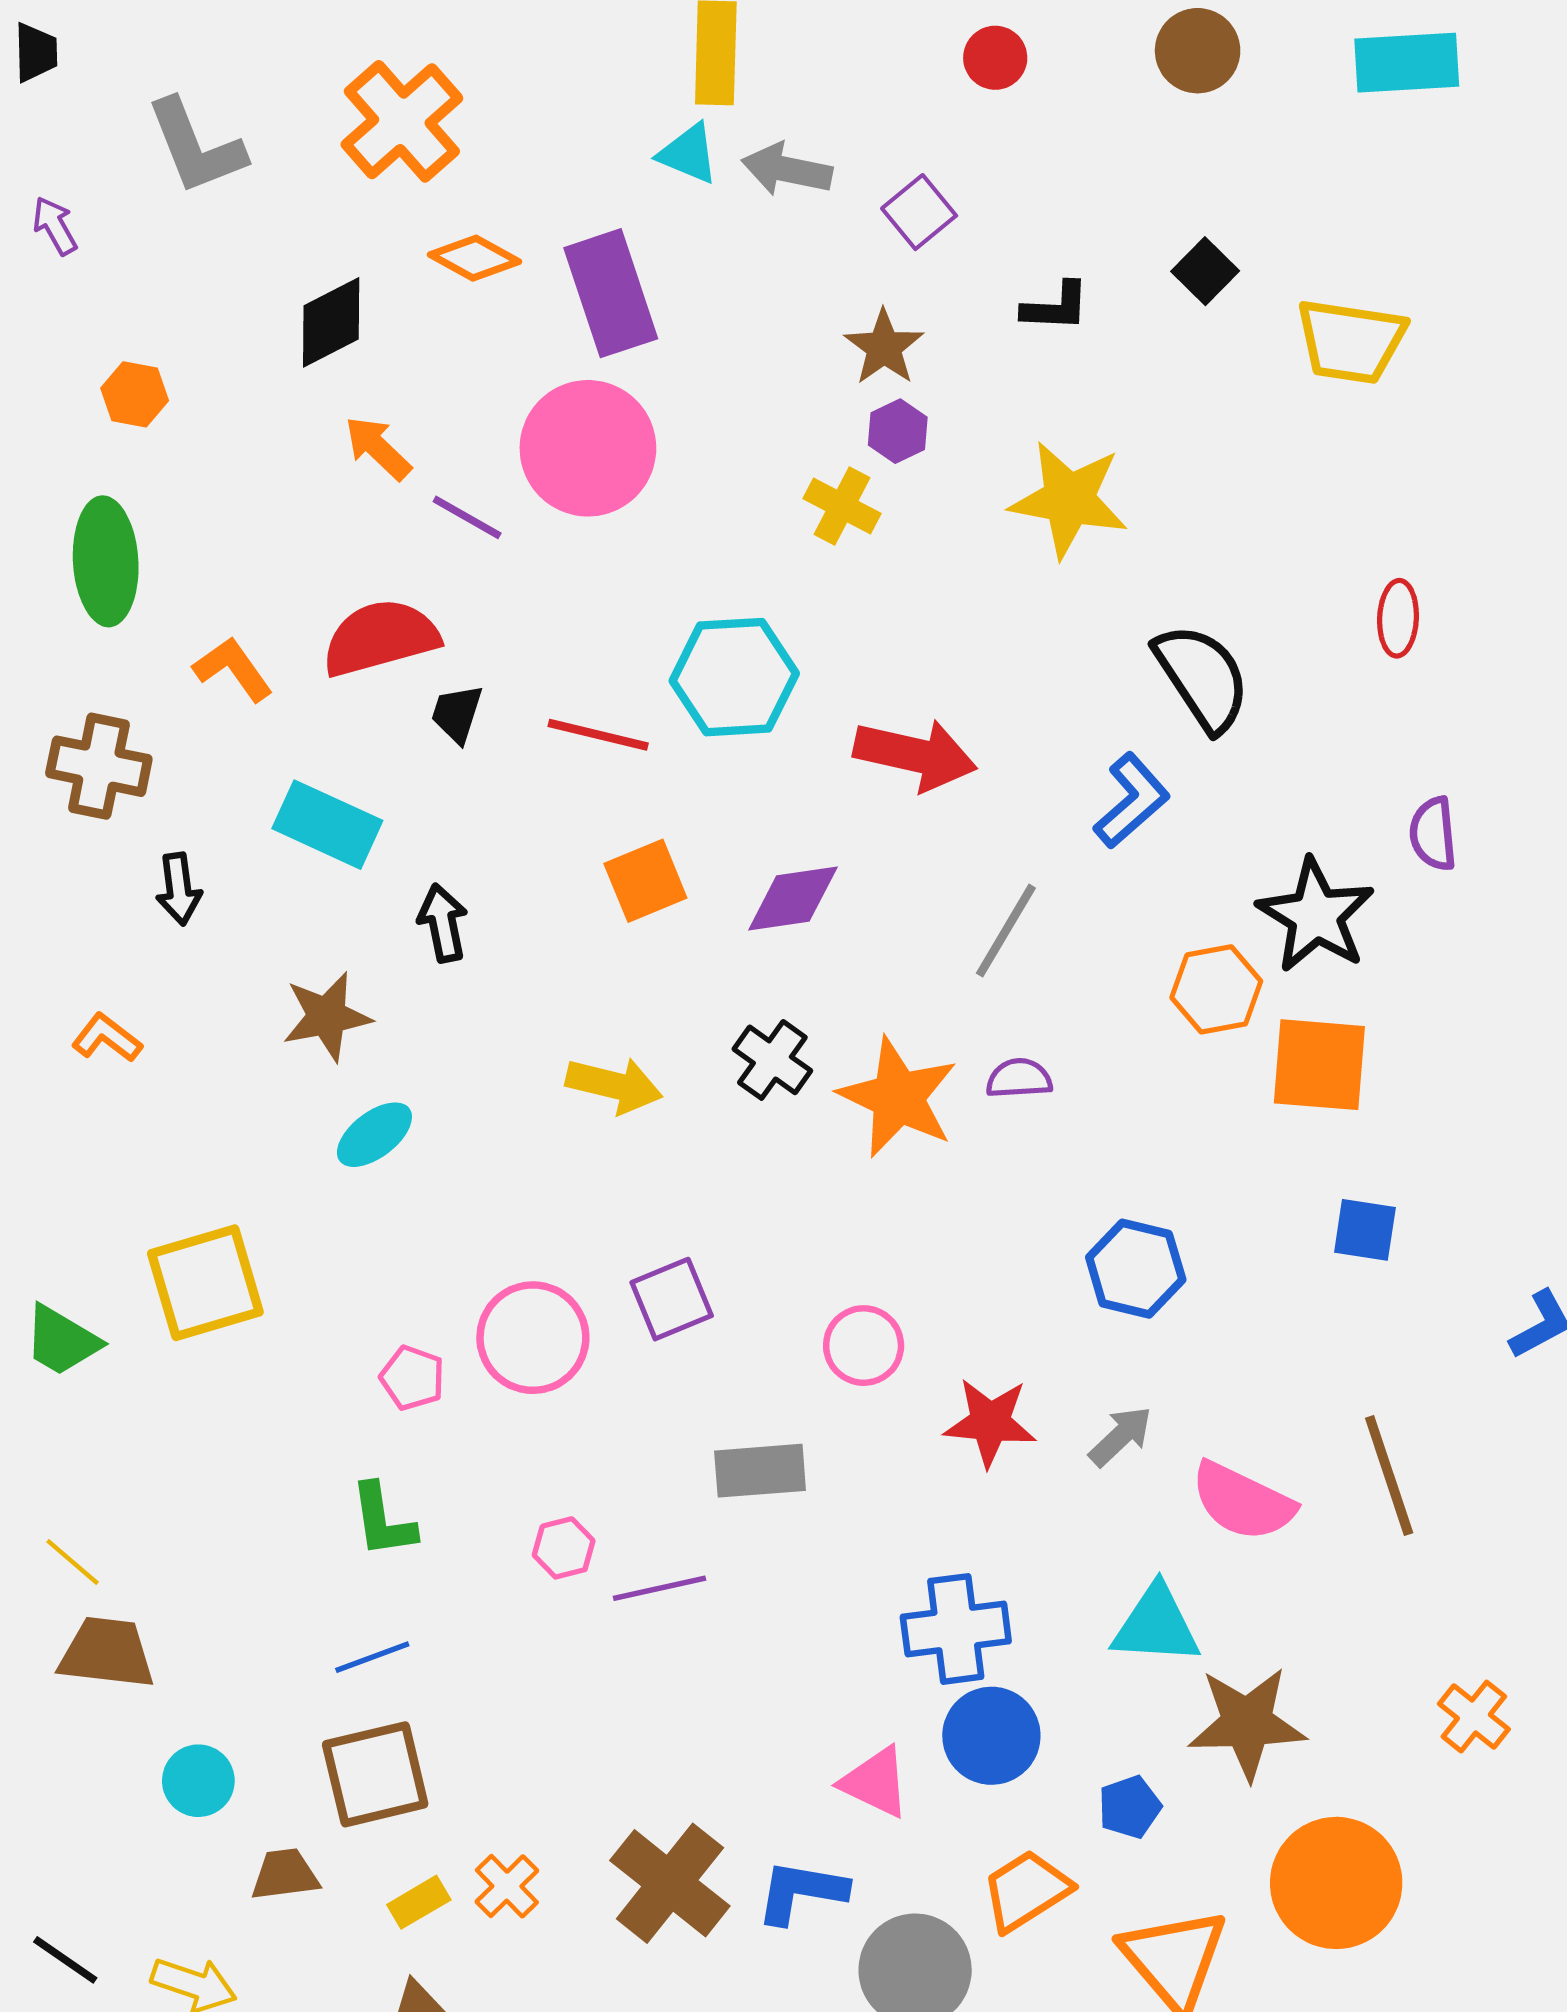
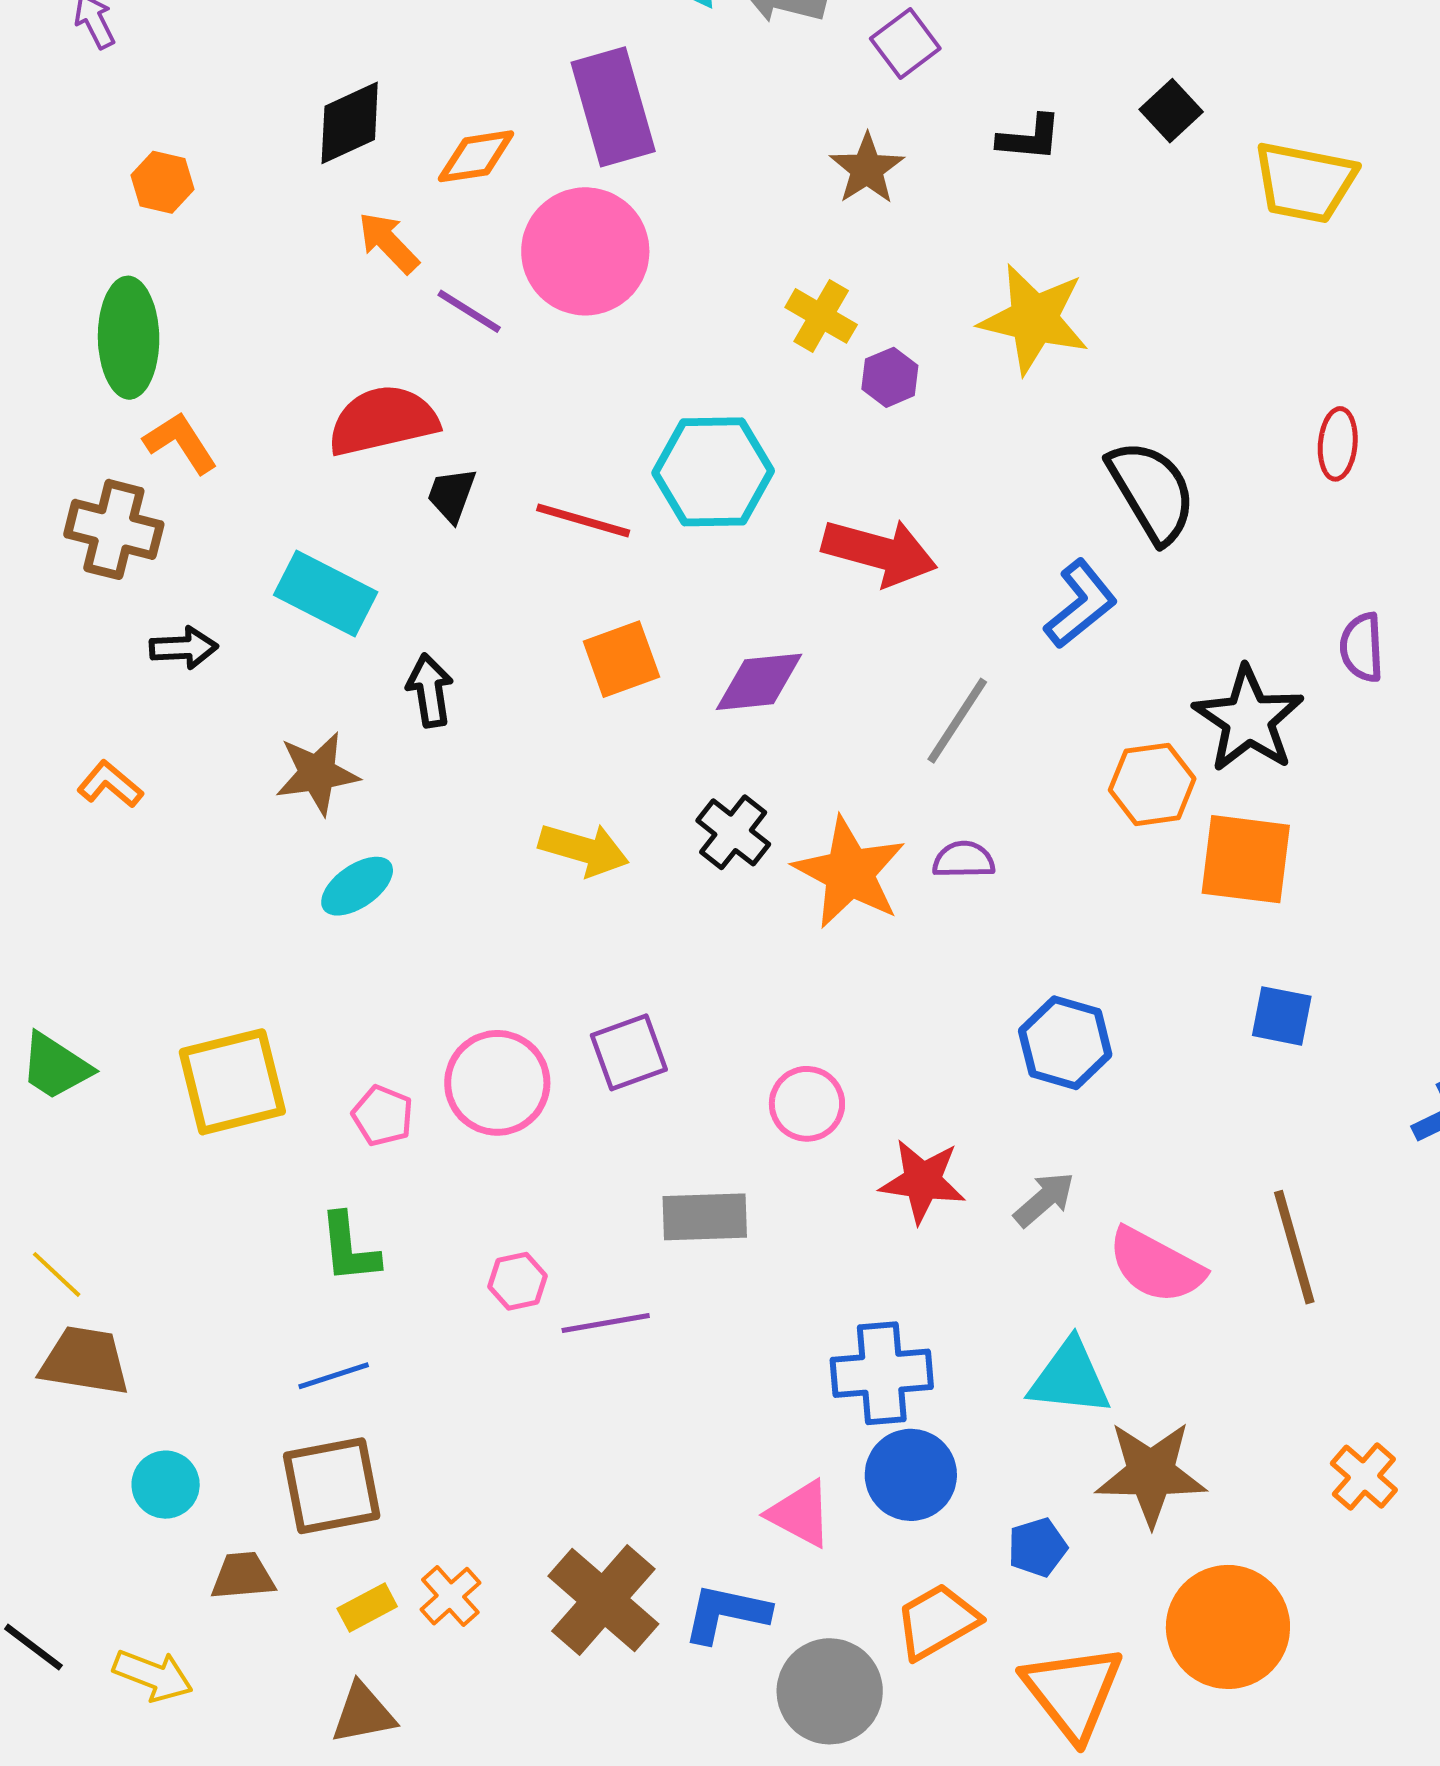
orange diamond: (475, 258) -> (476, 156), moved, turned -40
purple hexagon: (898, 431) -> (890, 377), moved
orange L-shape: (233, 669) -> (181, 443), moved
black arrow: (179, 889) -> (184, 648), turned -88
yellow square: (205, 1283) -> (232, 1082), moved

